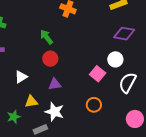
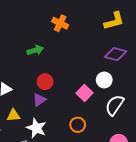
green arrow: (46, 37) -> (35, 50), turned 105
red circle: (50, 59) -> (45, 82), moved
purple triangle: (55, 84) -> (39, 100), turned -32

